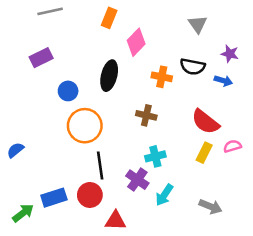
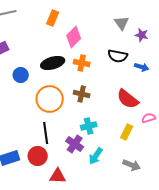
purple star: (230, 54) -> (142, 35), moved
black ellipse: (109, 76) -> (53, 63), turned 60
orange cross: (162, 77) -> (82, 63), moved
orange circle: (85, 126) -> (50, 99), moved
yellow rectangle: (204, 153) -> (127, 132), moved

